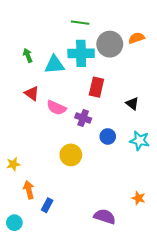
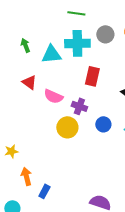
gray circle: (110, 44) -> (105, 34), size x0.7
yellow circle: (71, 155) -> (67, 127), moved

